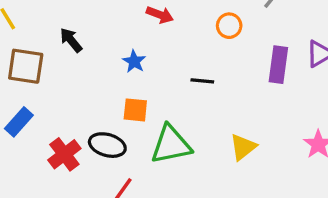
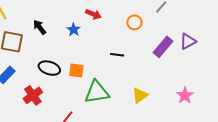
blue star: (134, 61) -> (74, 30), moved
purple rectangle: (278, 65) -> (163, 47), turned 30
black ellipse: (107, 145) -> (49, 68), moved

